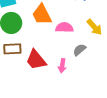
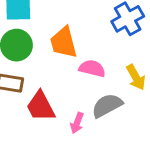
gray semicircle: (79, 50) -> (107, 105), size x1.5

